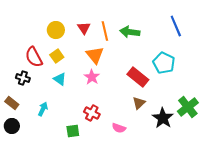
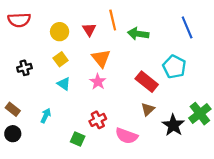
orange line: (105, 31) -> (113, 20), moved
red semicircle: (34, 57) -> (19, 20), moved, turned -65
black cross: (23, 78) -> (24, 68), moved, turned -32
red cross: (92, 113) -> (98, 120), turned 35
pink semicircle: (119, 128) -> (126, 136), size x1.5
green square: (73, 131) -> (78, 139), turned 32

